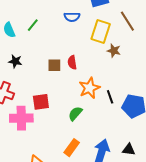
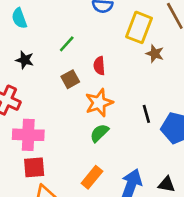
green line: (33, 25) -> (67, 44), moved
brown square: (54, 65) -> (70, 79), moved, turned -32
orange star: (89, 88) -> (99, 103), moved
red square: (41, 102) -> (34, 167), moved

